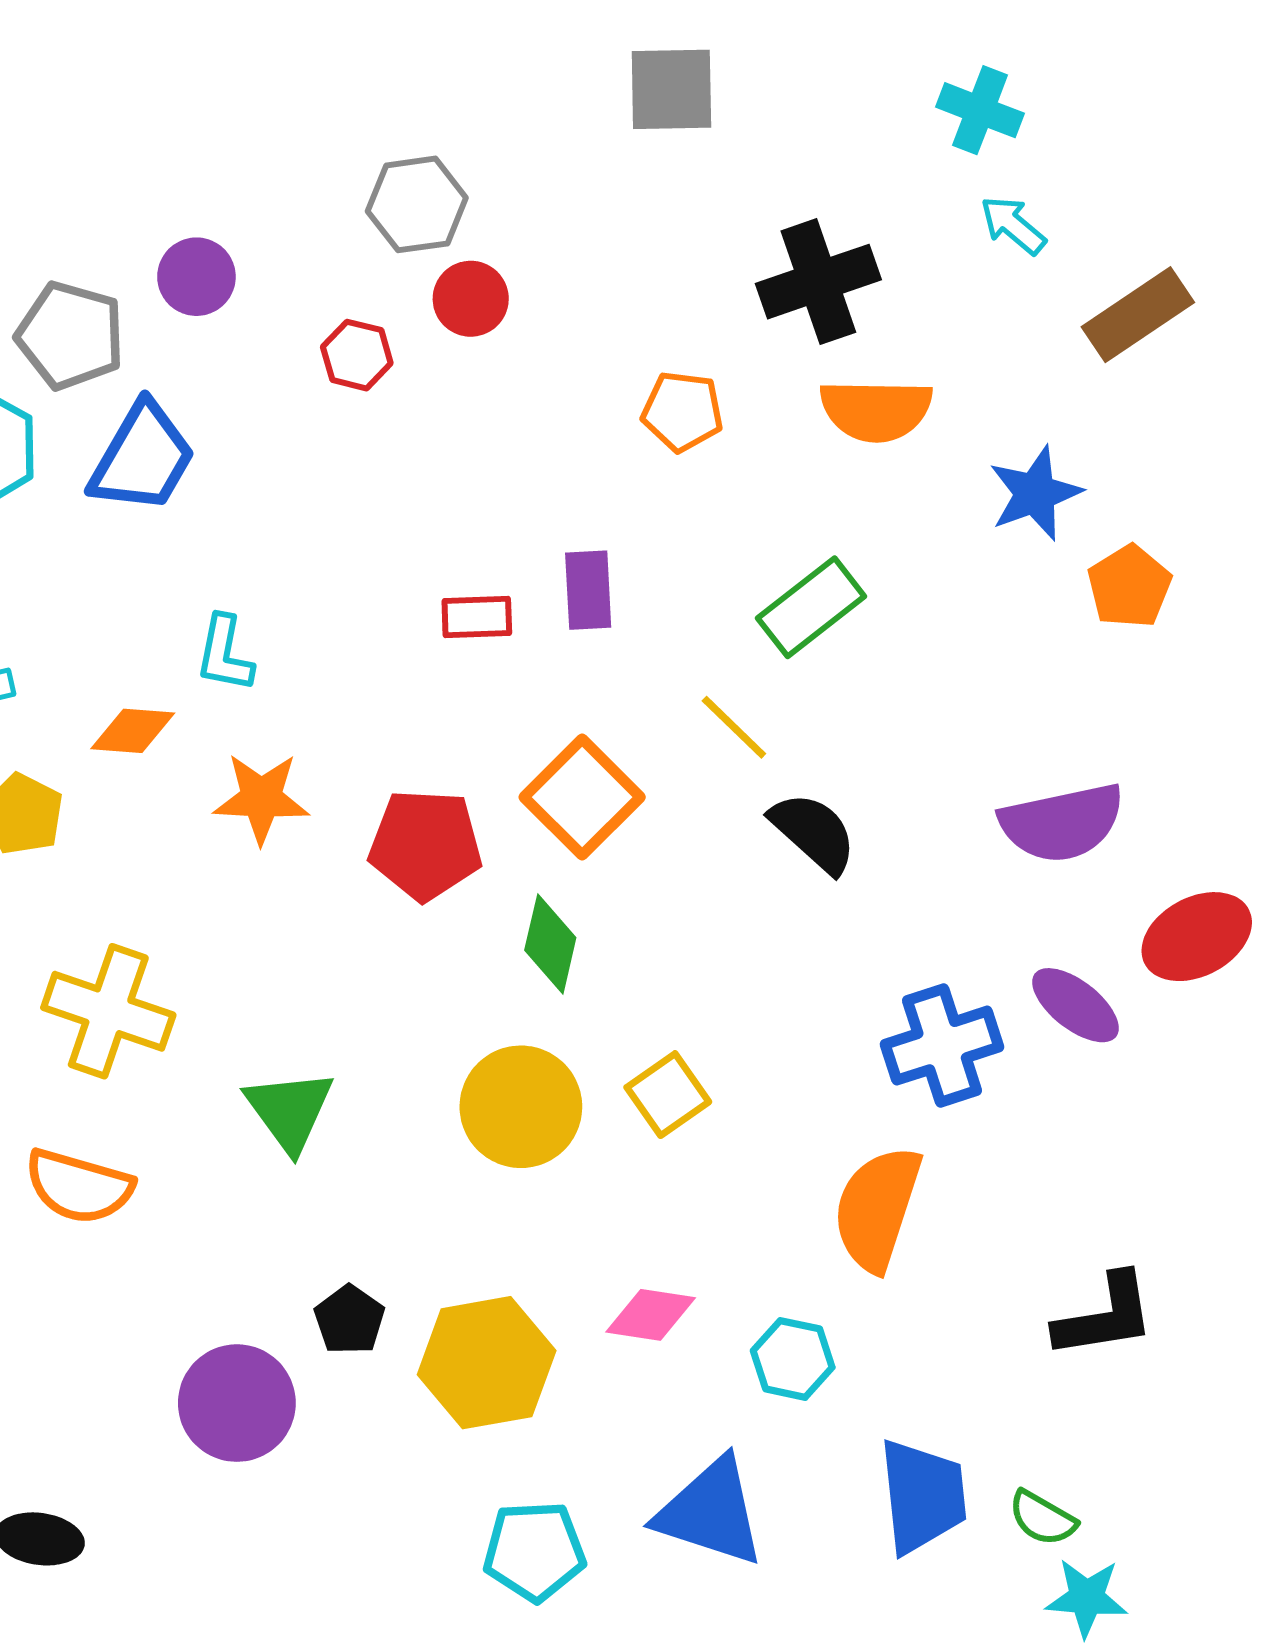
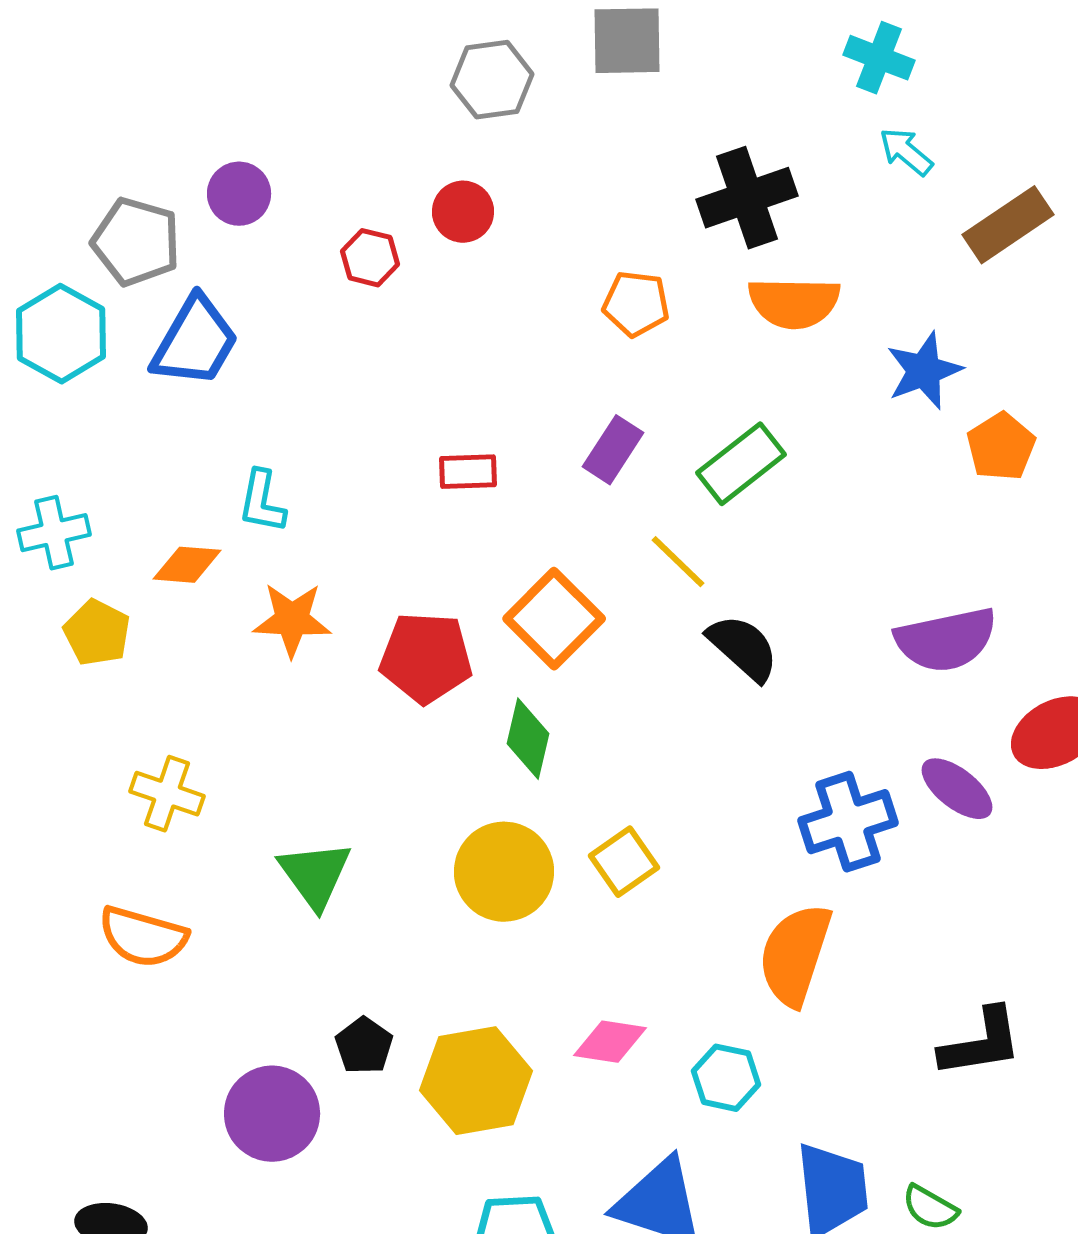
gray hexagon: (417, 204) -> (492, 80), moved
purple rectangle: (588, 590) -> (613, 450), moved, turned 36
yellow cross: (108, 1011) -> (167, 794), size x0.7

